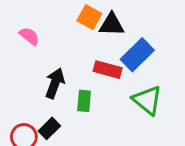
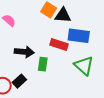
blue rectangle: (137, 55) -> (79, 36), turned 50
black arrow: (55, 83) -> (24, 52), turned 72

